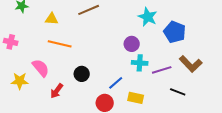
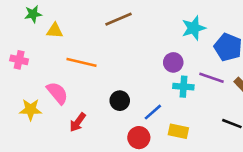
cyan star: (148, 17) -> (194, 28), turned 30
yellow triangle: (52, 19) -> (55, 31), moved
purple line: (162, 70) -> (211, 78), moved, turned 36
black circle: (82, 74) -> (120, 101), moved

